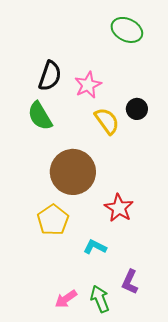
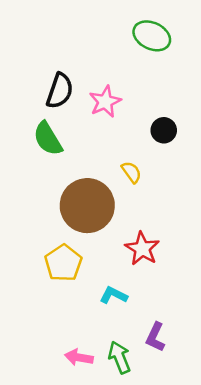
yellow semicircle: (107, 121) -> (131, 172), moved, size x0.7
pink arrow: (66, 299) -> (79, 357), turned 45

